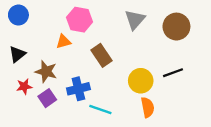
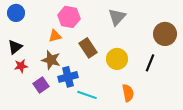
brown circle: (176, 27) -> (165, 34), moved
brown star: (46, 72) -> (51, 60), moved
black line: (173, 73) -> (150, 63), turned -48
yellow circle: (141, 81) -> (117, 59), moved
red star: (24, 87) -> (21, 66), moved

